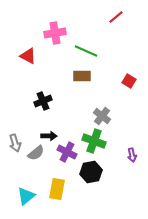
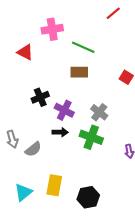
black arrow: (49, 136) -> (60, 132), moved
purple cross: (67, 152) -> (64, 110), moved
black hexagon: (91, 172) -> (88, 197), moved

